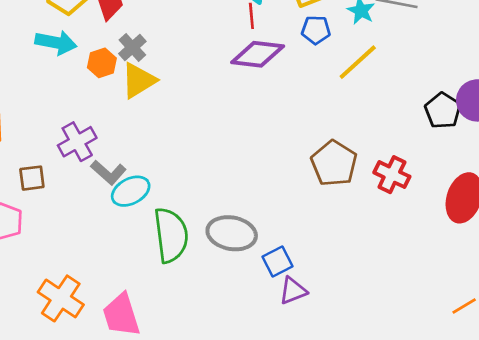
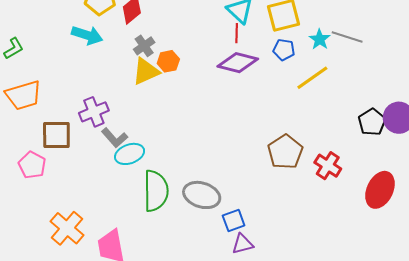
orange hexagon: (102, 63) -> (168, 61), moved
brown square: (32, 178) -> (56, 135), size x1.5

